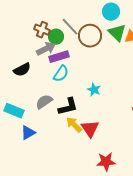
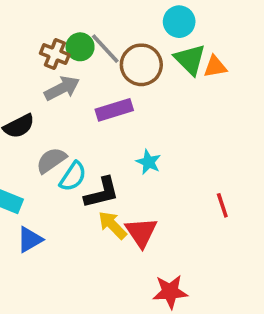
green circle: (56, 37) -> (80, 47), moved
purple rectangle: (59, 57) -> (114, 110), moved
cyan semicircle: (61, 74) -> (73, 176), moved
gray semicircle: (44, 102) -> (51, 160), moved

